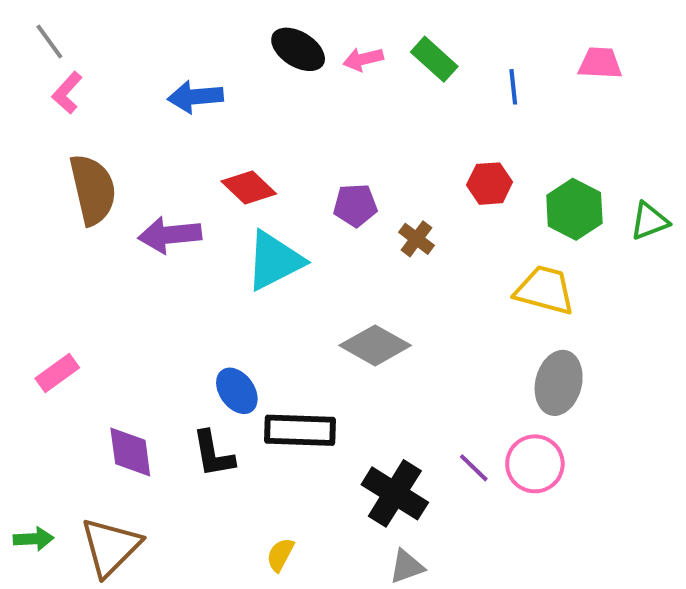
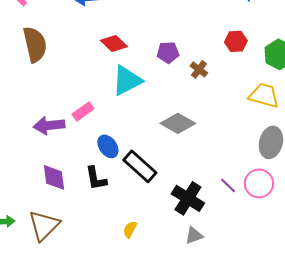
purple arrow: (170, 235) -> (49, 125), moved
pink rectangle: (57, 373) -> (83, 111), moved
black rectangle: (300, 430) -> (140, 166), turned 40

